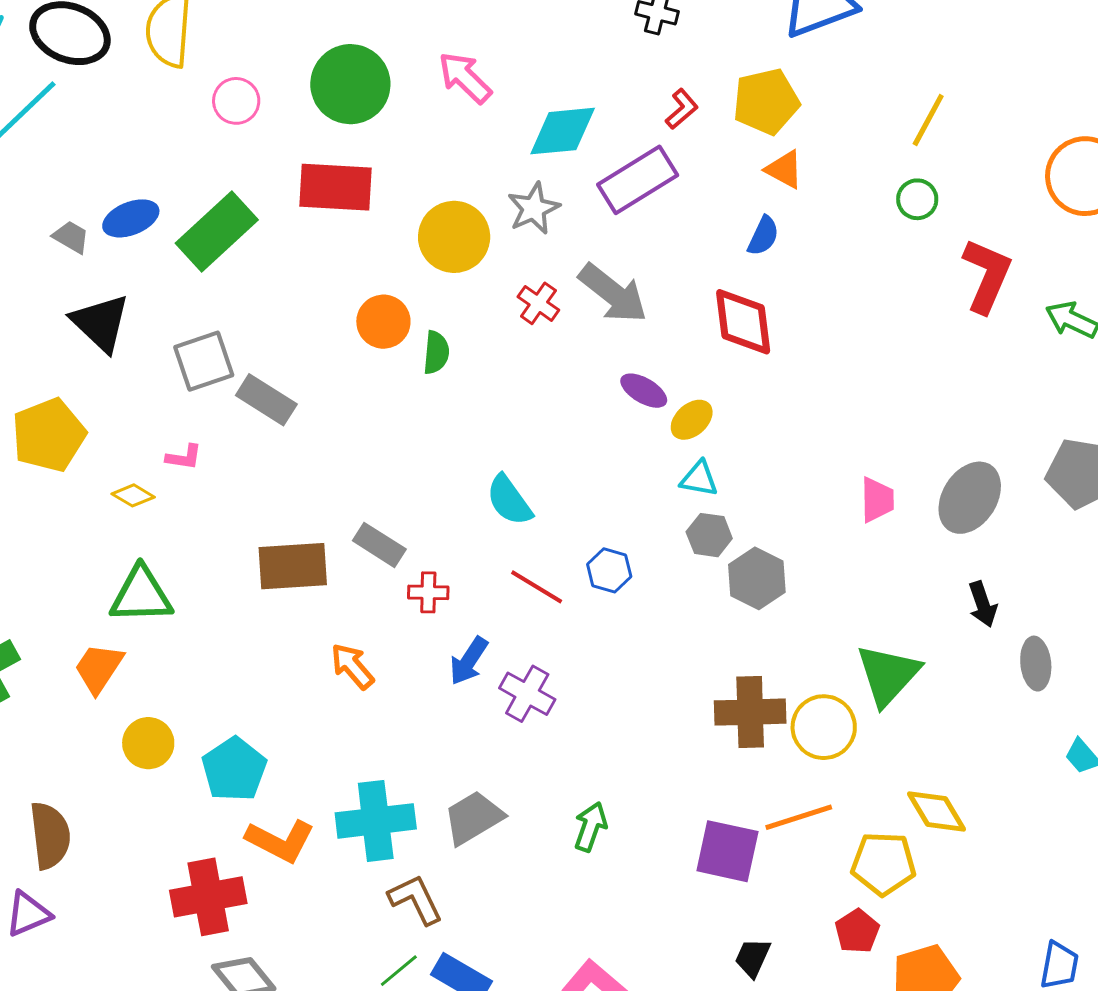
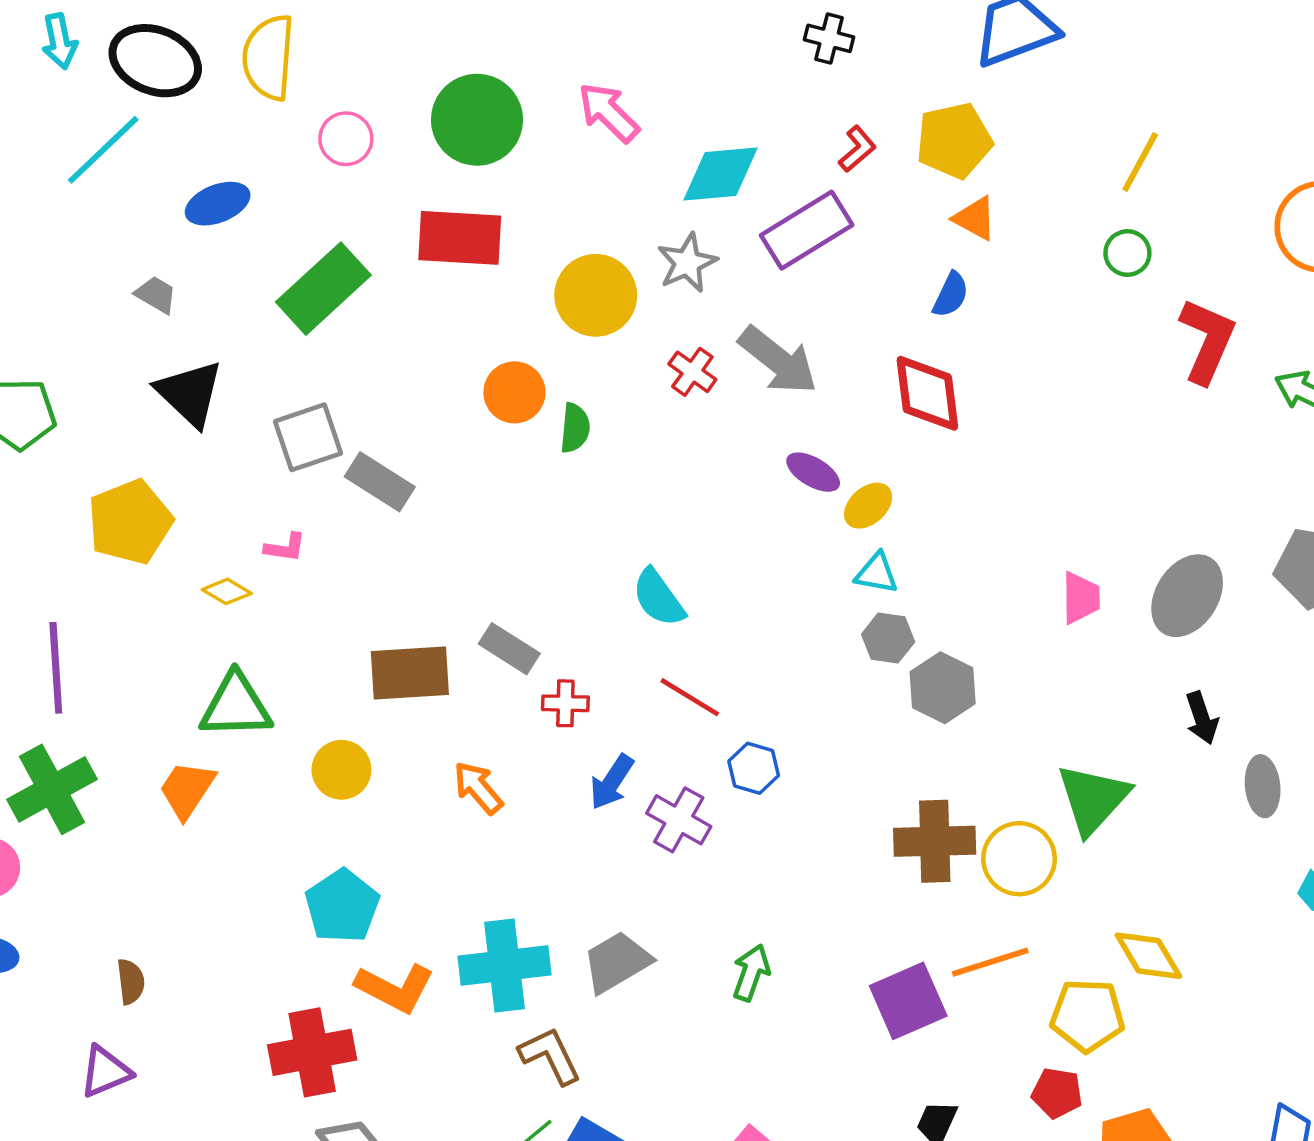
blue ellipse: (131, 218) -> (218, 204), moved
blue hexagon: (609, 570) -> (754, 768), moved
yellow circle: (148, 743) -> (341, 770), moved
brown semicircle: (50, 835) -> (131, 982), size x0.6
purple square: (727, 851) -> (908, 1001), turned -36
red pentagon: (857, 931) -> (1057, 1093), turned -30

